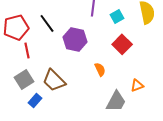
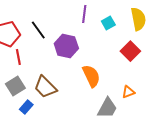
red square: (122, 44) -> (130, 51), moved
orange semicircle: (100, 69) -> (91, 76), size x1.6

